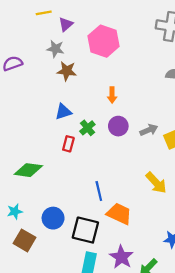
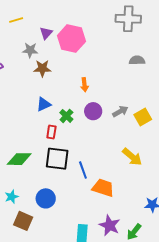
purple triangle: (66, 24) -> (46, 33), moved
black square: (85, 230) -> (57, 159), moved

